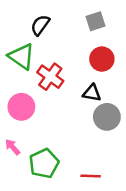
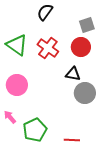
gray square: (96, 21) -> (87, 25), moved
black semicircle: (40, 25) -> (45, 12), moved
red cross: (50, 77) -> (48, 48), moved

